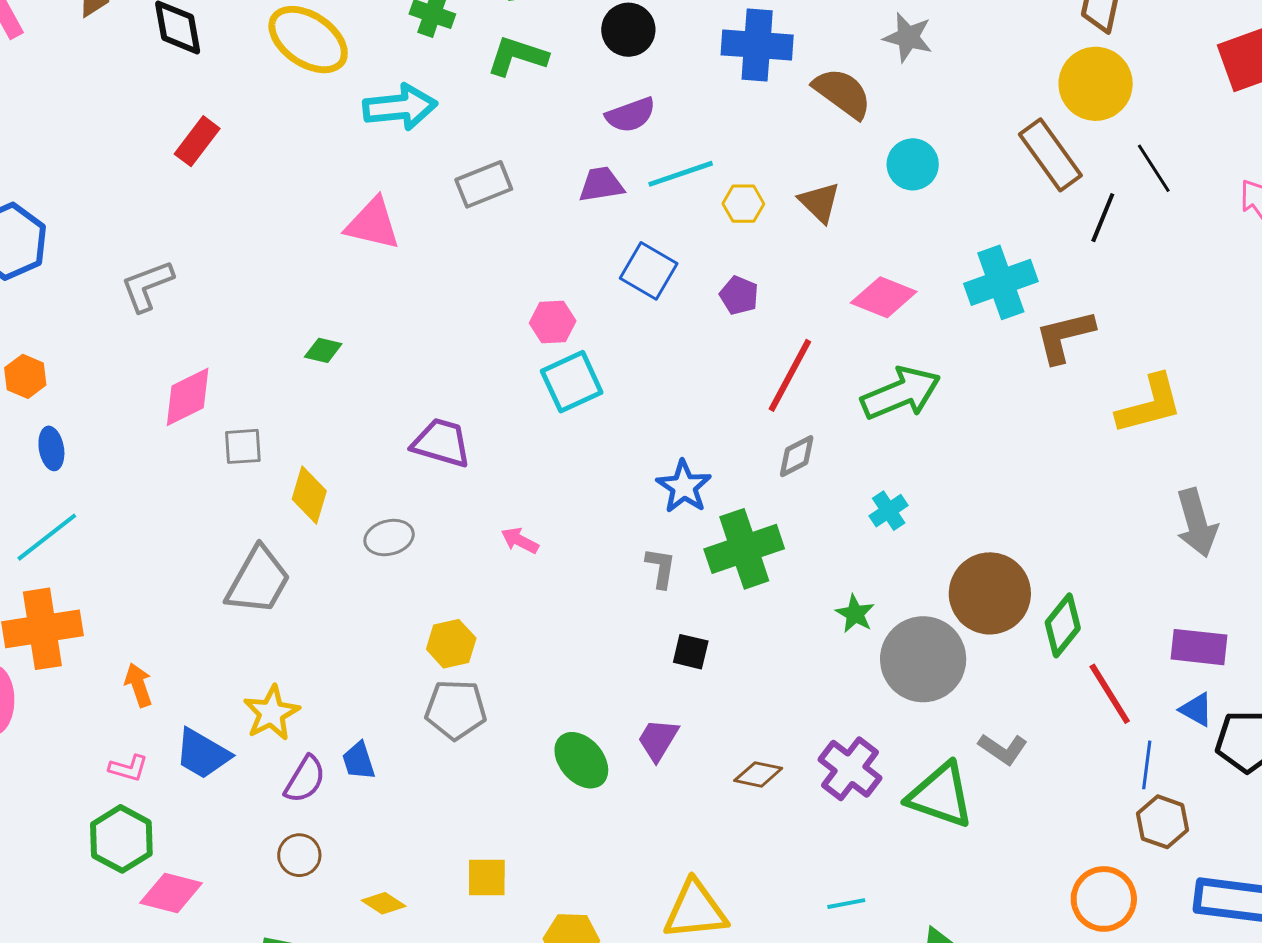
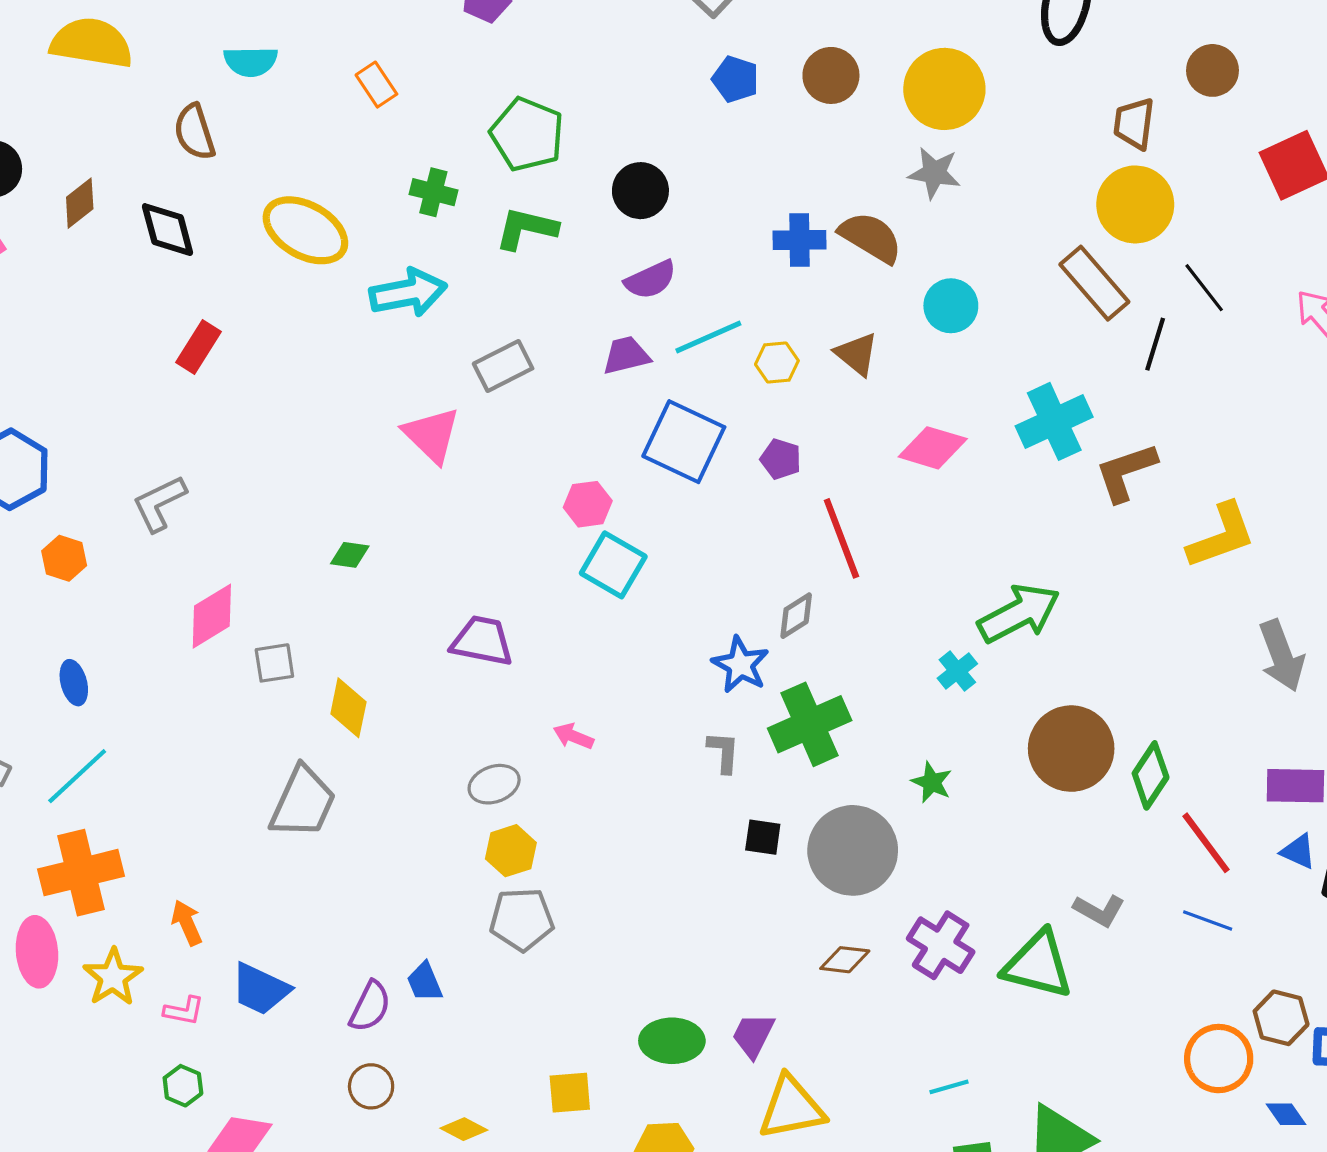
blue cross: (757, 45) -> (800, 240), moved, size x0.7
pink triangle: (373, 224) -> (432, 435), moved, turned 36
blue square: (649, 271) -> (684, 442), size x1.4
red line: (790, 375) -> (841, 538), turned -44
orange hexagon: (25, 376) -> (64, 558), moved
cyan square: (572, 382) -> (613, 565), turned -30
green arrow: (901, 393) -> (1019, 613), moved
gray diamond: (797, 456) -> (796, 616), moved
gray ellipse: (389, 538) -> (494, 784), moved
gray circle: (923, 659) -> (853, 850), moved
yellow star: (271, 713) -> (113, 977), moved
purple trapezoid: (658, 740) -> (753, 1035), moved
green ellipse: (581, 760) -> (672, 1041), moved, turned -44
blue line: (1147, 765) -> (1208, 920), moved, turned -72
brown hexagon: (1163, 822) -> (1281, 1018), moved
green hexagon: (121, 839) -> (183, 1086), size x0.6

